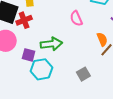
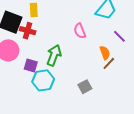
red cross: (24, 20) -> (28, 31), turned 35
green arrow: (51, 44) -> (54, 55), turned -65

